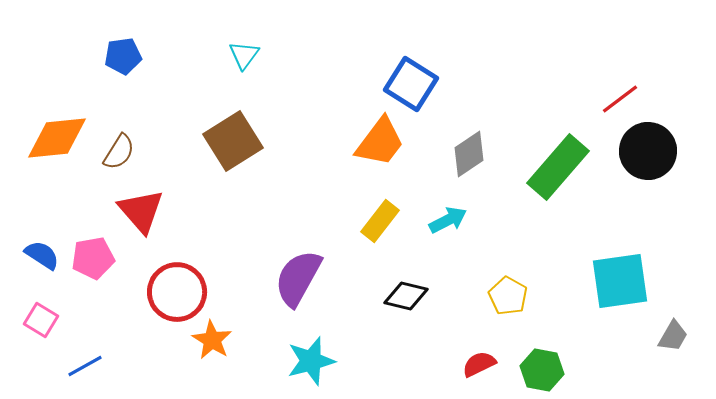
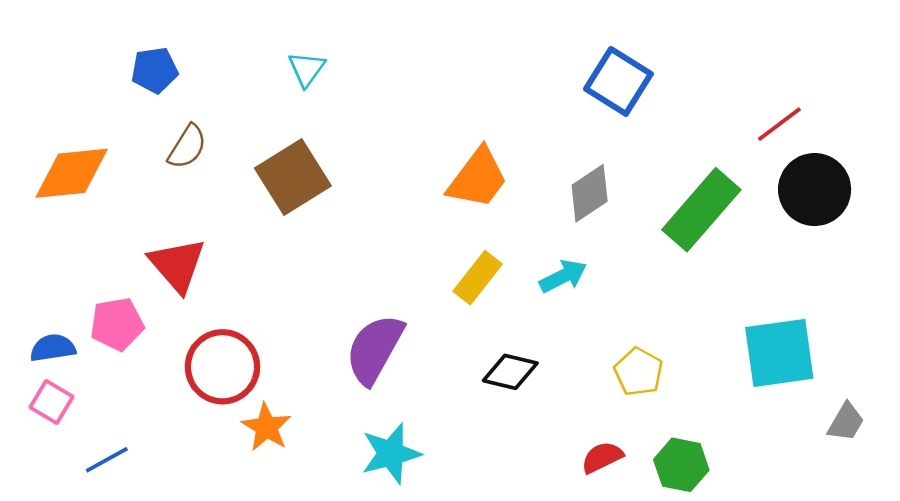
blue square: (411, 84) -> (618, 81), moved
brown semicircle: (119, 152) -> (187, 147), moved
blue semicircle: (42, 255) -> (53, 348), moved, turned -42

